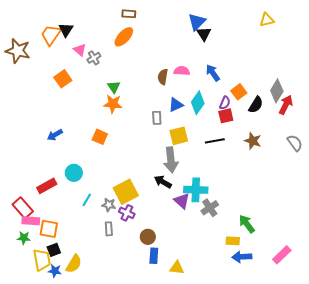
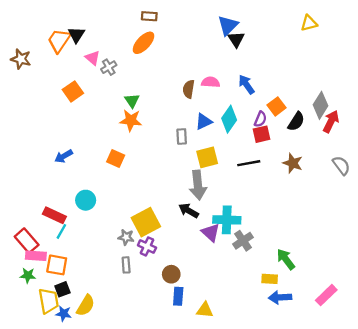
brown star: (18, 51) -> (21, 59), size x0.7
red rectangle: (47, 186) -> (54, 215), turned 54
cyan line: (87, 200) -> (61, 231), moved

